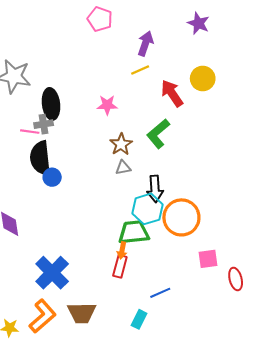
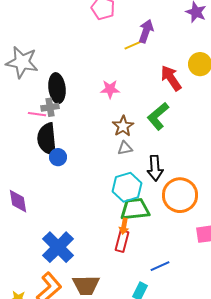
yellow line: (140, 70) -> (133, 45), moved
cyan hexagon: (148, 209) -> (127, 187), moved

